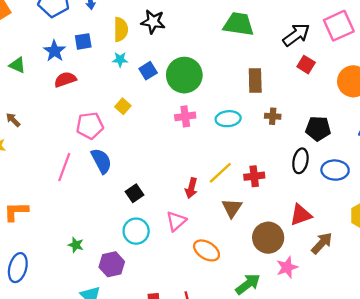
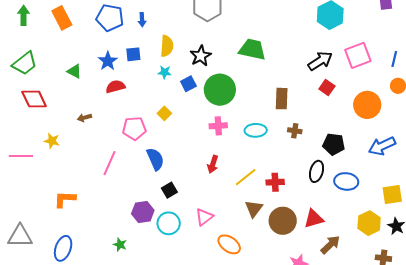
black star: (153, 22) -> (201, 56), moved, turned 30
green trapezoid: (238, 24) -> (252, 49), moved
brown arrow: (13, 120) -> (84, 118), moved, turned -64
blue semicircle: (101, 161) -> (155, 159), moved
red arrow: (191, 188) -> (213, 164), moved
brown circle: (268, 238) -> (283, 221), moved
green star: (76, 245) -> (120, 245), moved
purple hexagon: (112, 264) -> (143, 212), moved

